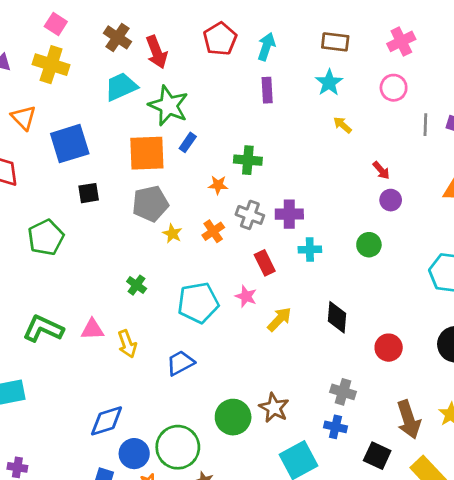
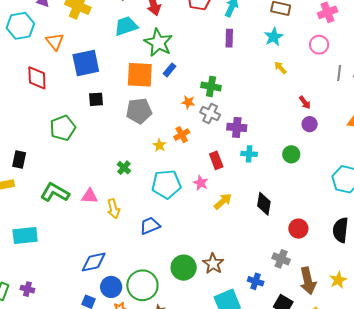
gray cross: (250, 215) -> (210, 113), moved
yellow star: (172, 234) -> (159, 145), moved
gray cross: (343, 392) -> (281, 259), moved

